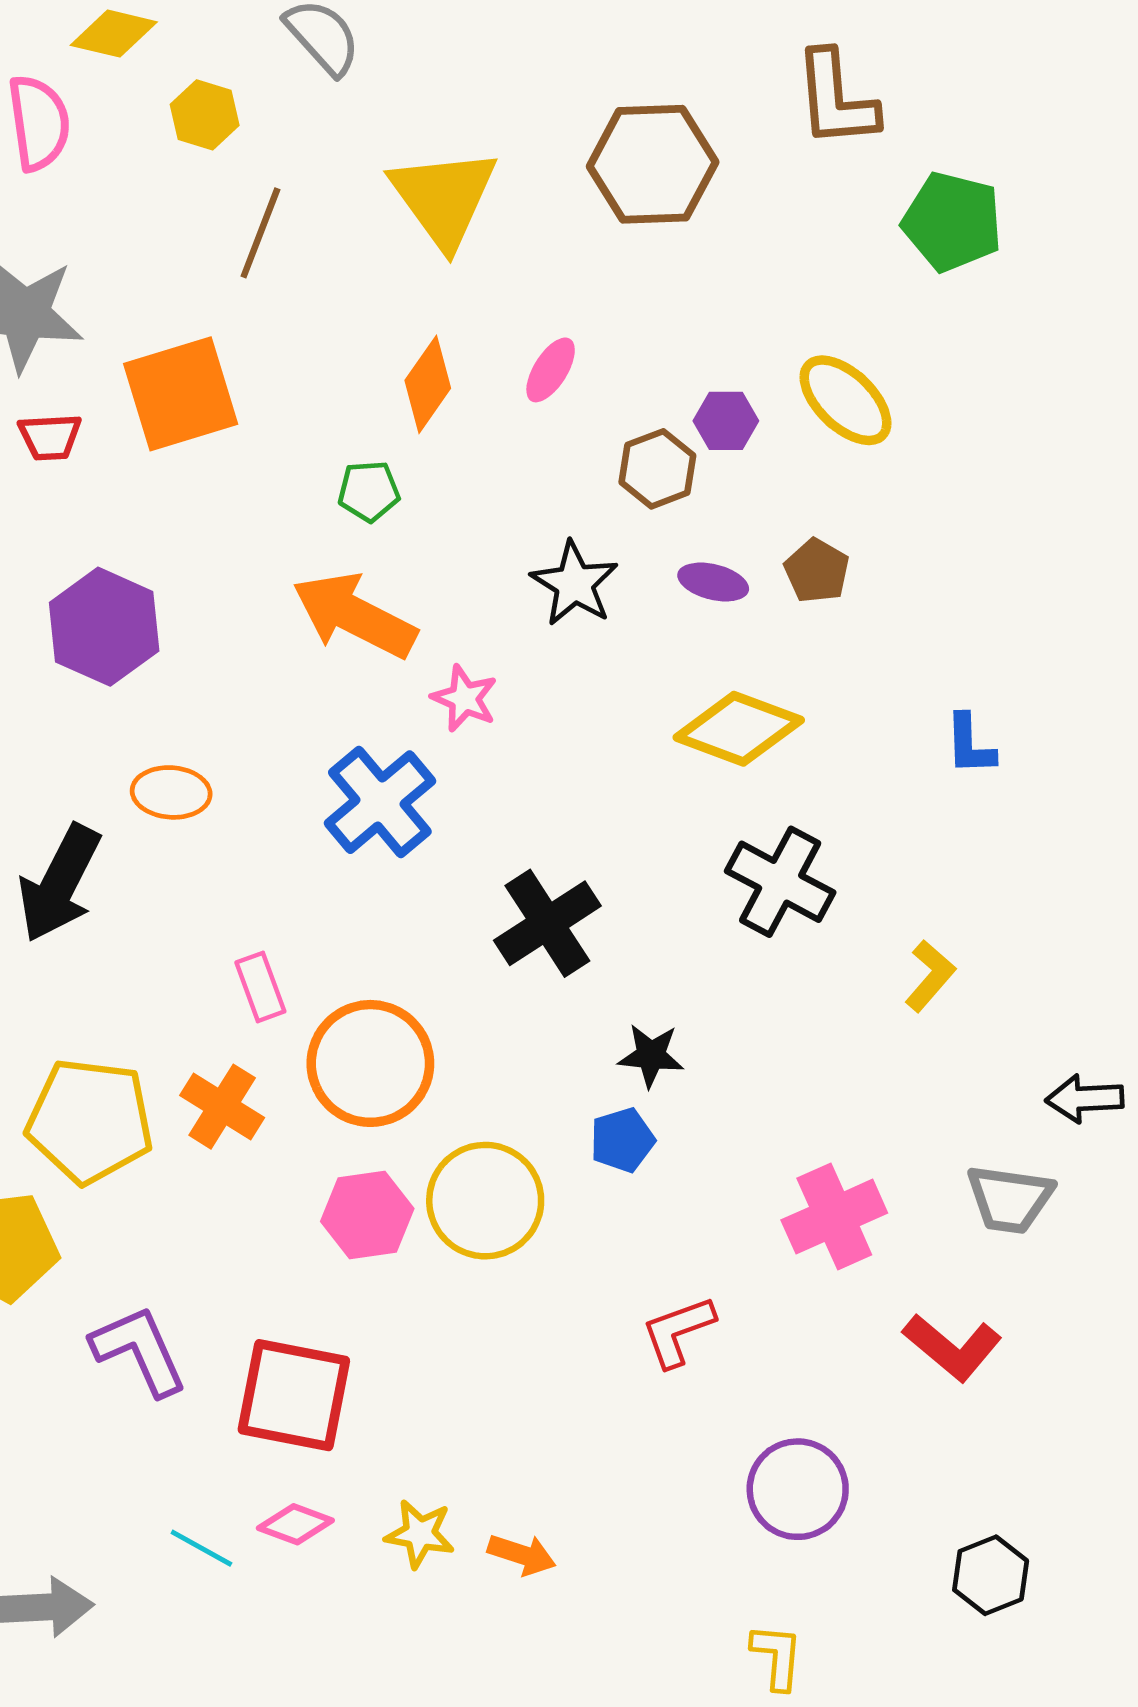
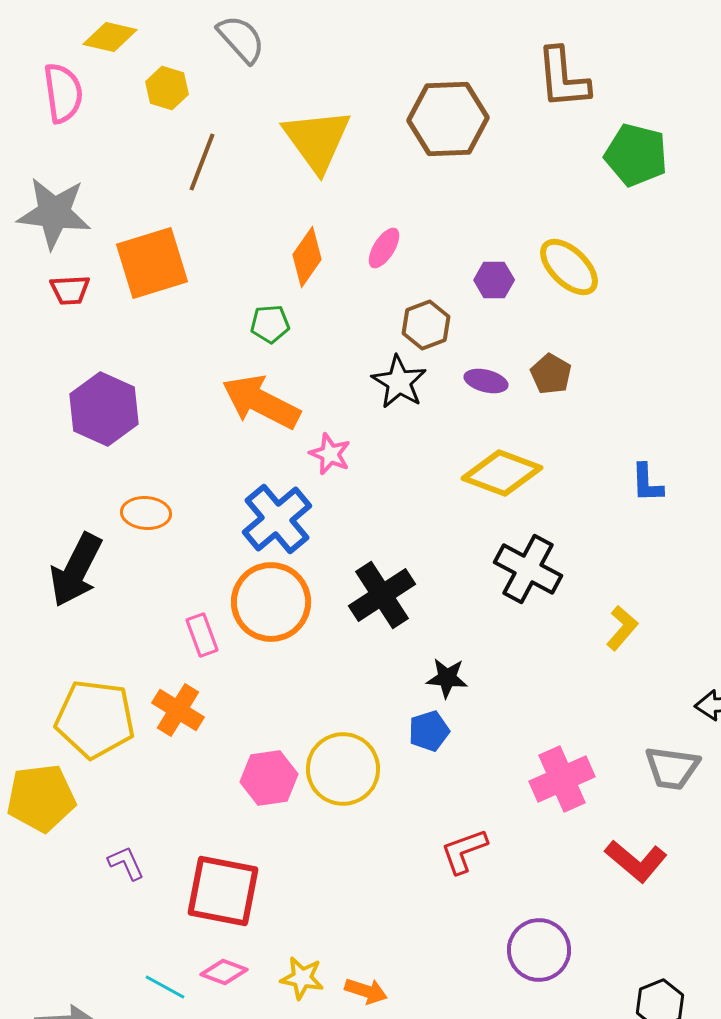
brown hexagon: (657, 469) -> (426, 325), moved
orange circle: (370, 1063) -> (271, 602), moved
purple L-shape: (139, 1350) -> (126, 863), size x0.6

